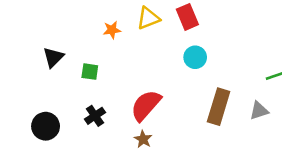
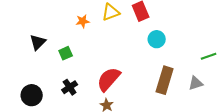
cyan circle: (195, 57) -> (157, 39), moved
green square: (90, 72) -> (66, 53), turned -32

